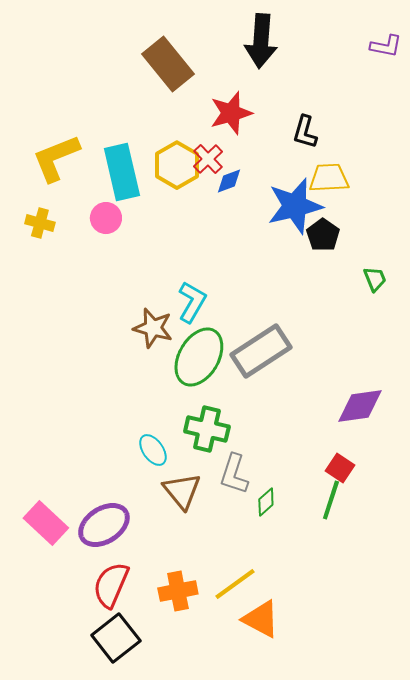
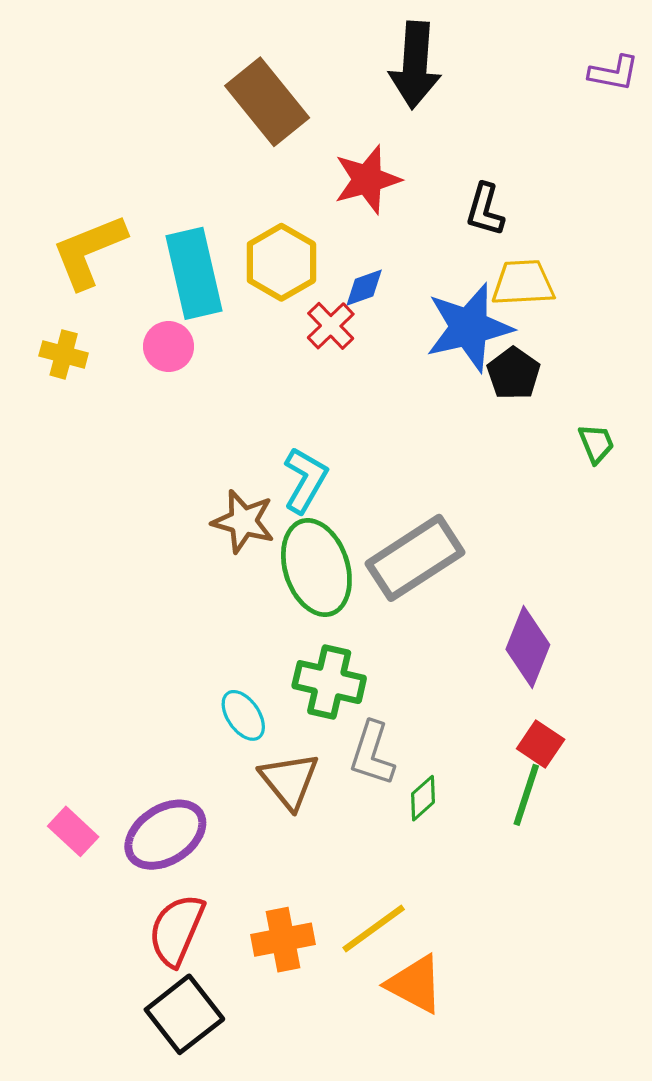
red cross: (208, 159) -> (331, 326), moved
green ellipse: (199, 357) -> (316, 568), turned -48
purple diamond: (360, 406) -> (528, 647), moved, turned -60
pink rectangle: (46, 523) -> (73, 831), size x0.7

